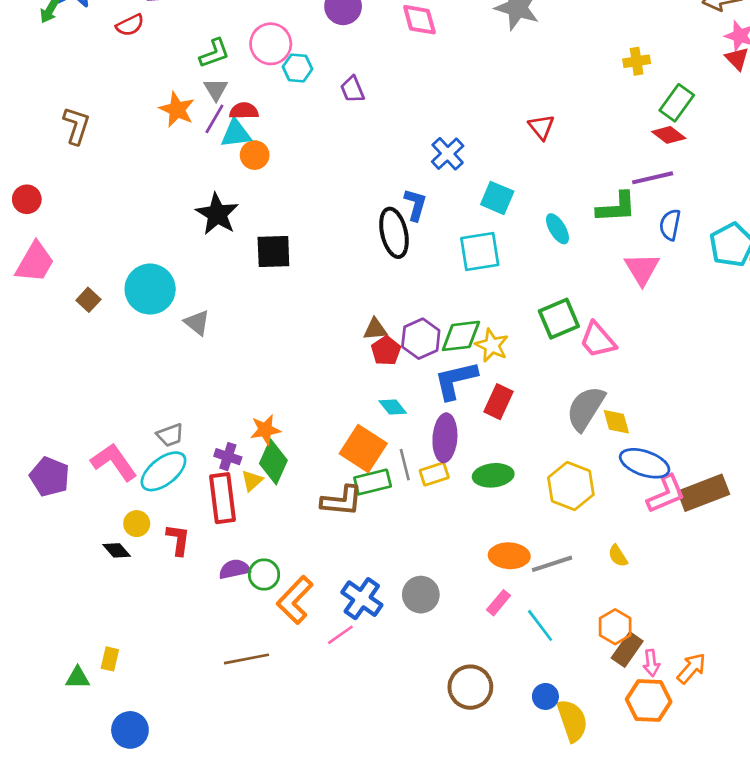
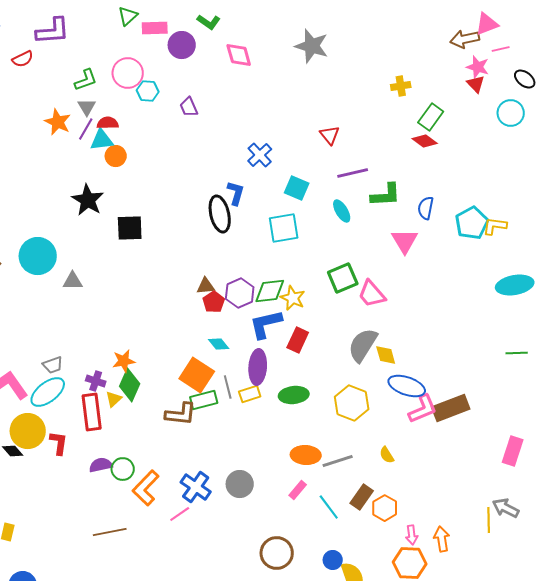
purple line: (653, 178) -> (353, 173), moved
gray triangle: (197, 323) -> (73, 281), turned -40
yellow circle: (137, 524) -> (28, 431), size x1.8
brown rectangle: (627, 650) -> (362, 497), moved
orange arrow: (691, 668) -> (442, 539), turned -50

